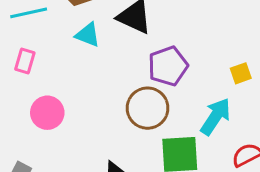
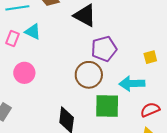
cyan triangle: (88, 35) -> (33, 32), moved
cyan arrow: (215, 117) -> (132, 84), turned -130

